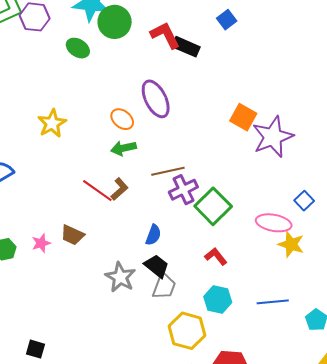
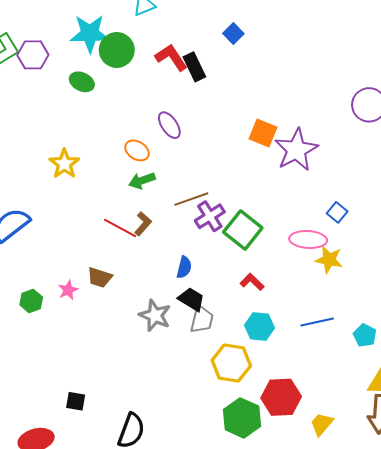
black rectangle: (186, 47) -> (194, 67), turned 48
purple ellipse: (156, 99) -> (169, 125), size x0.7

